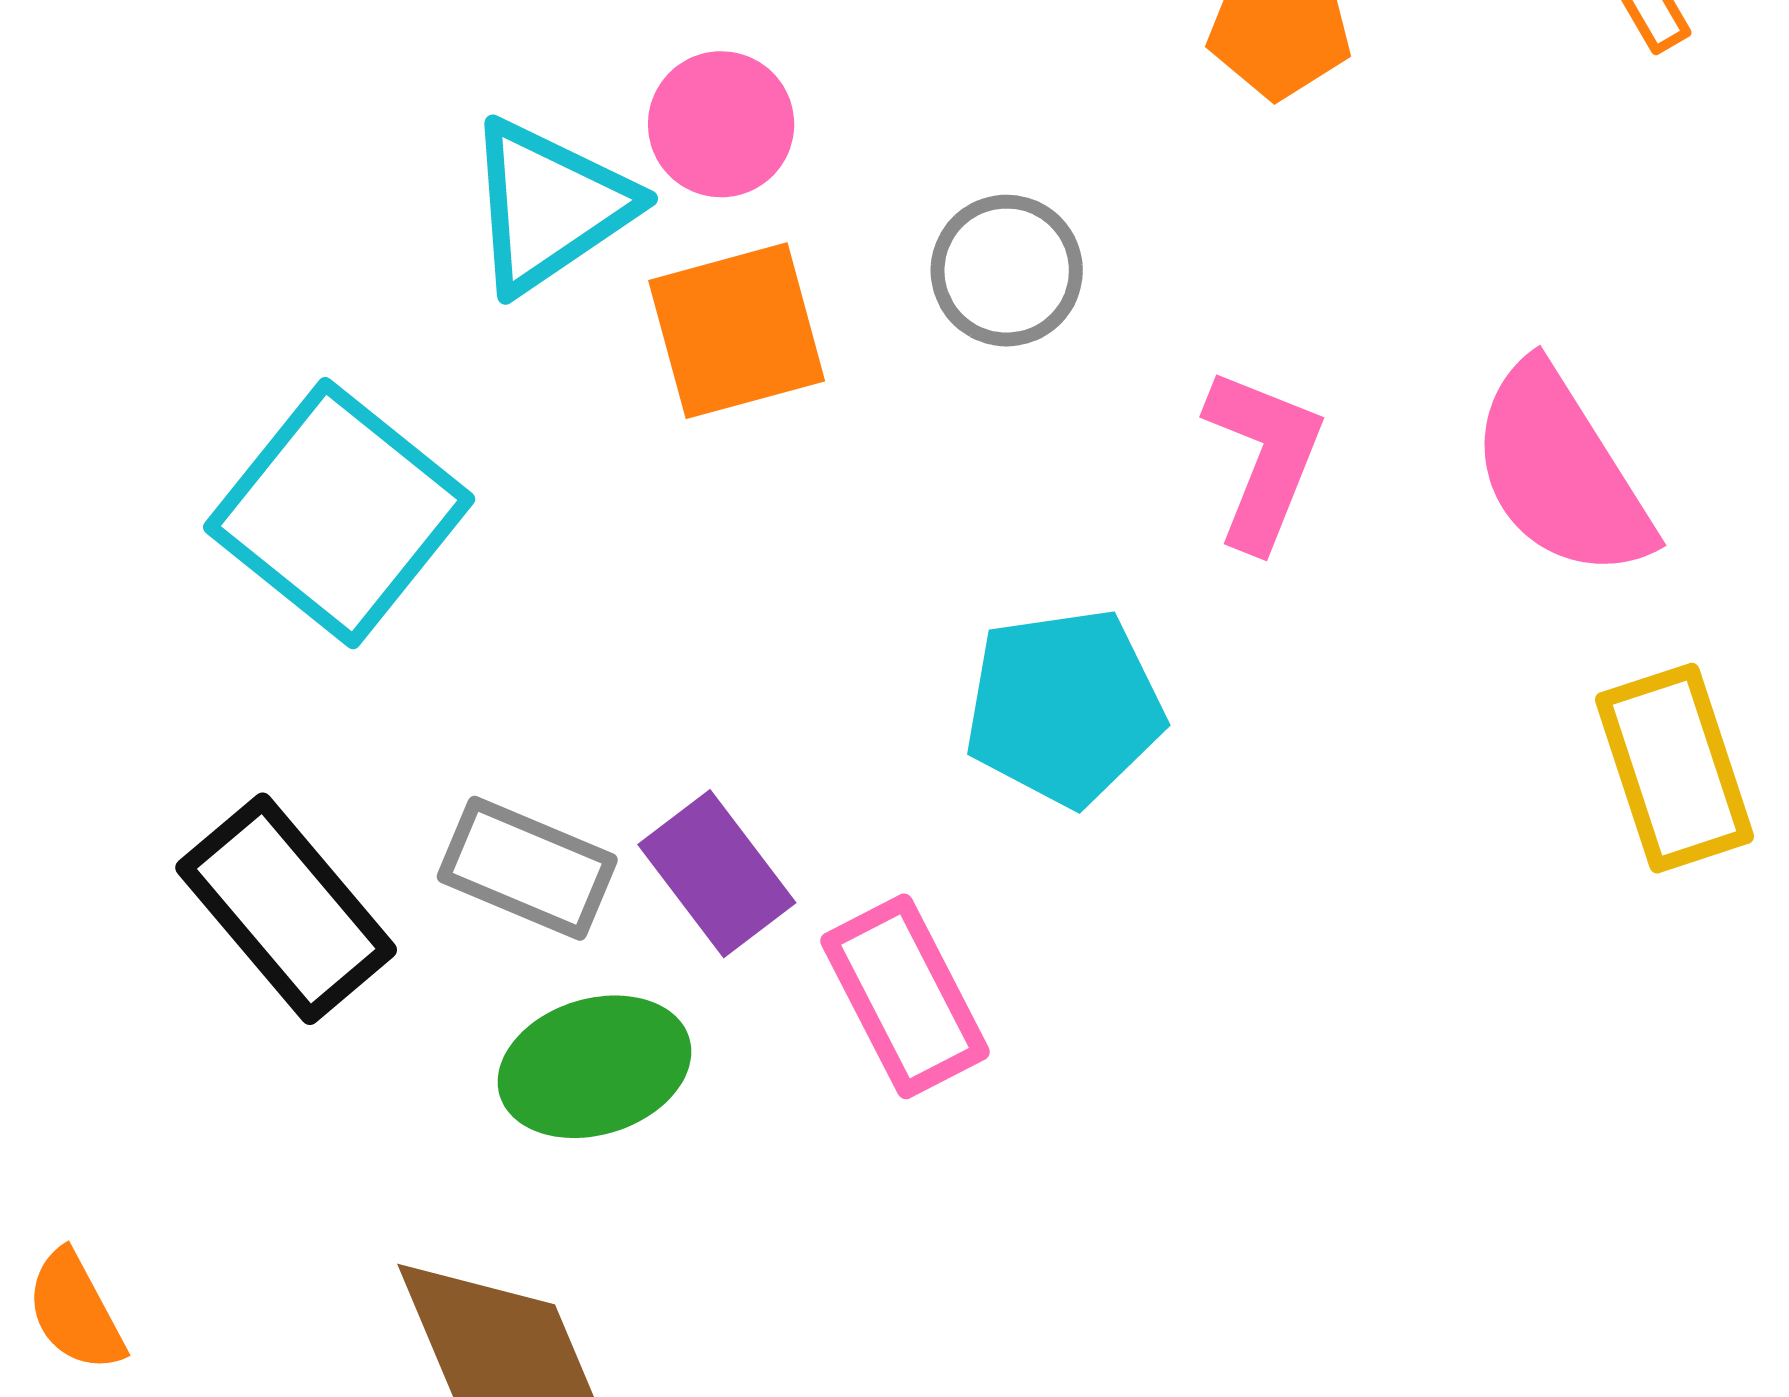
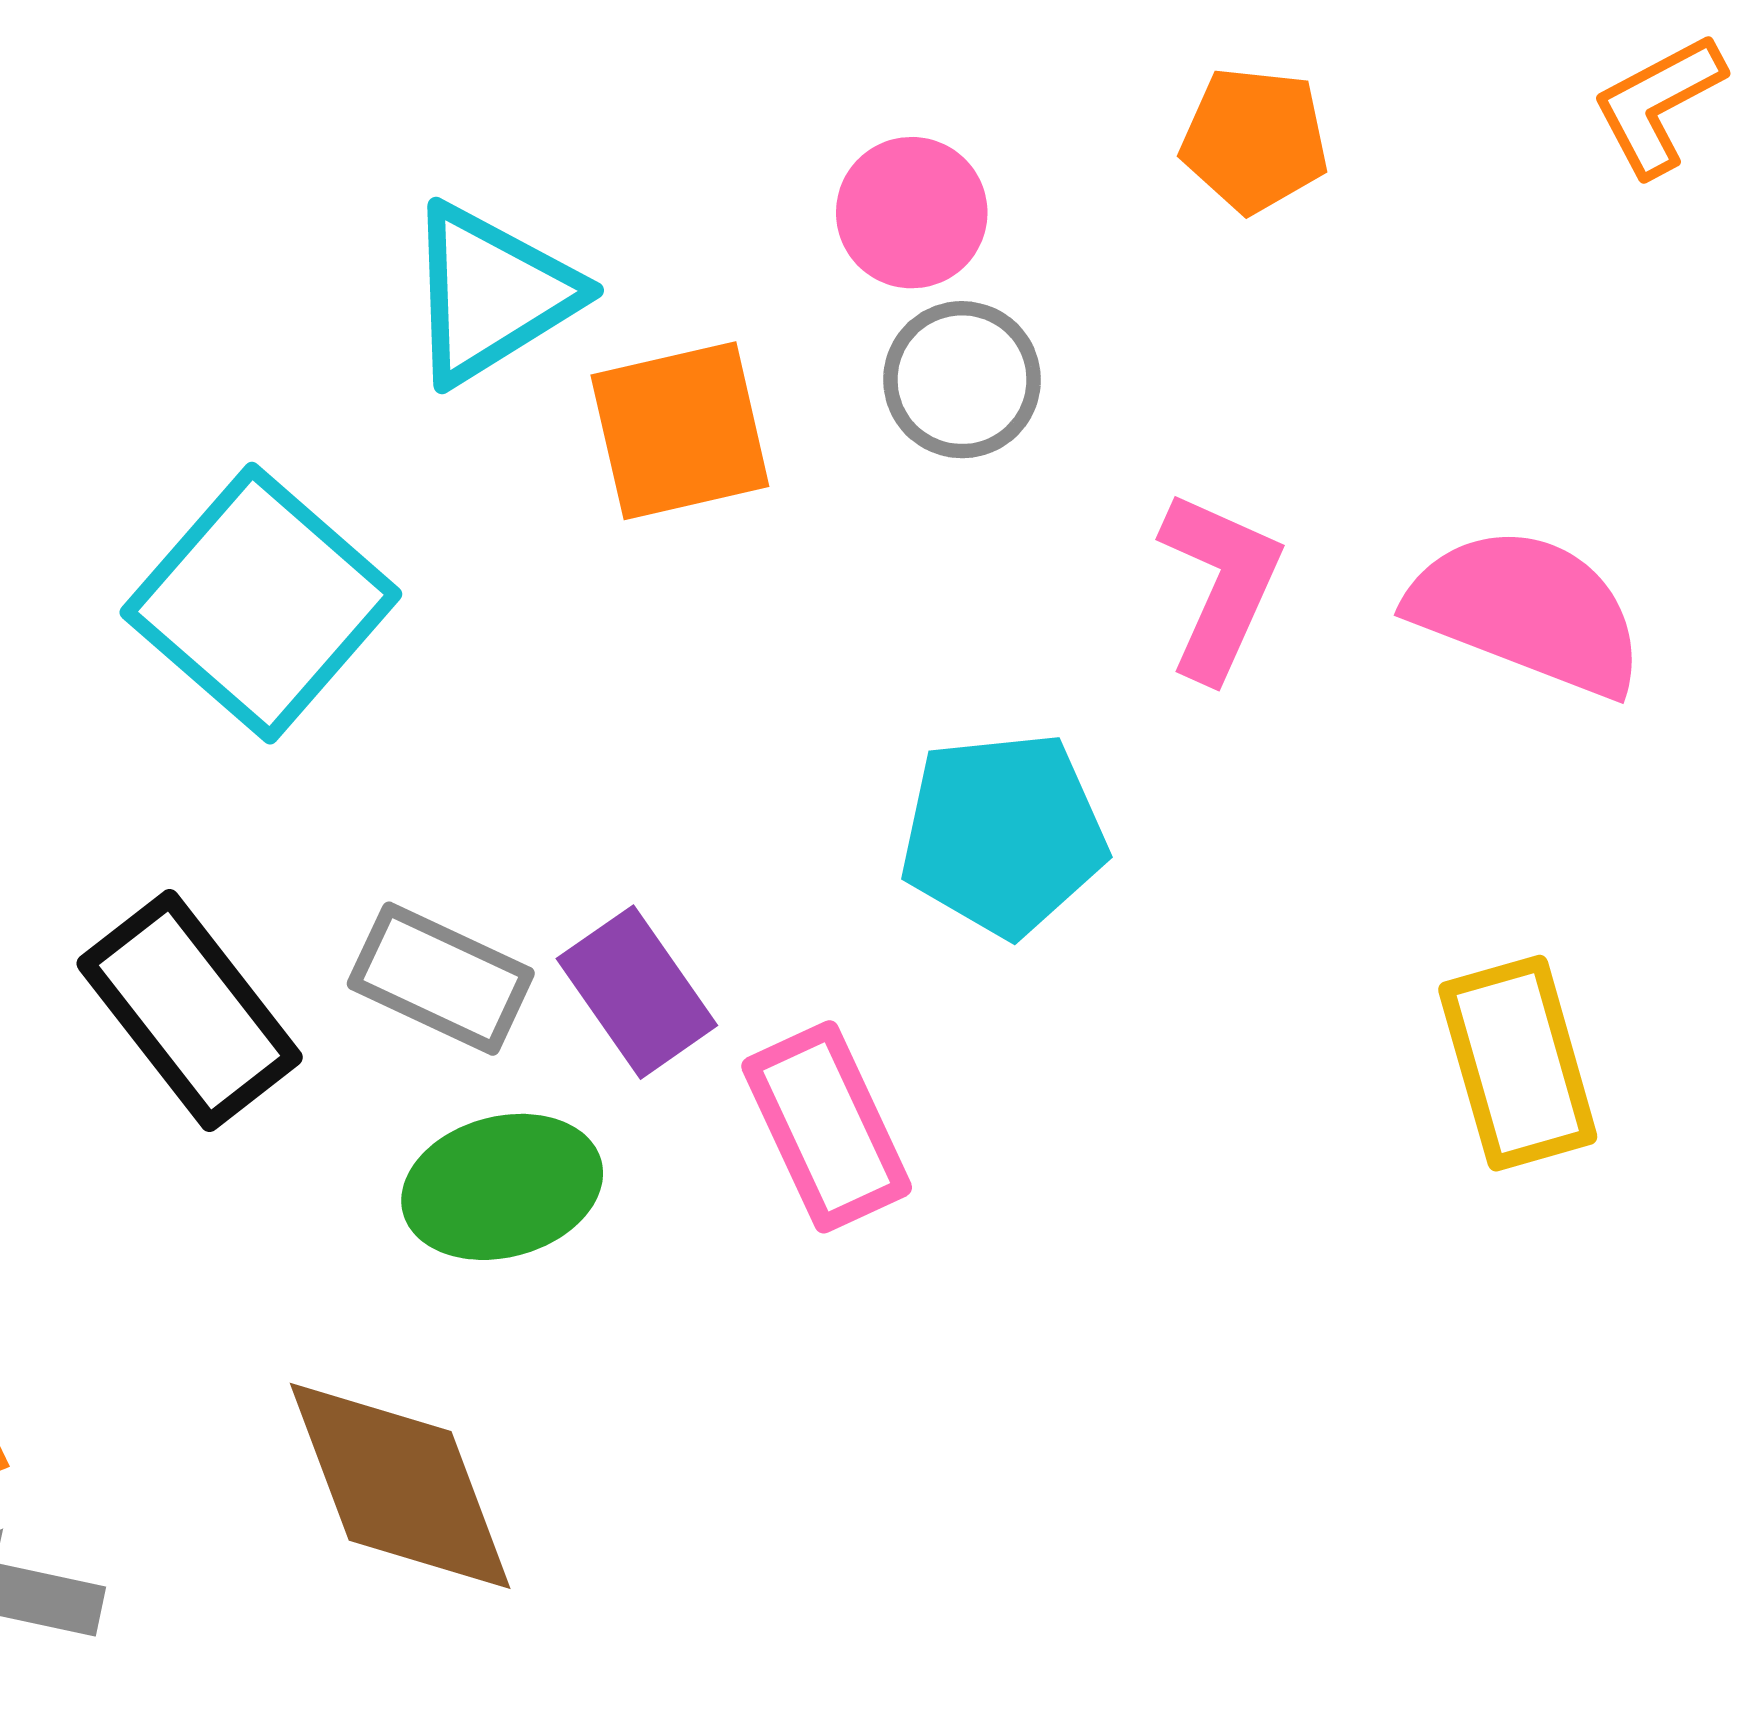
pink circle: (721, 124) -> (912, 213), moved
pink semicircle: (1561, 472) -> (1527, 611), turned 141
yellow rectangle: (1674, 768) -> (1518, 1063), moved

